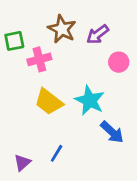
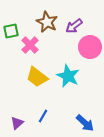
pink cross: (39, 59) -> (30, 45), turned -30
pink circle: (119, 62) -> (90, 47), size x1.5
blue arrow: (112, 132) -> (85, 123), moved

